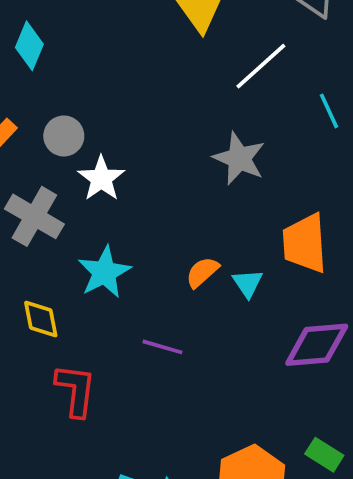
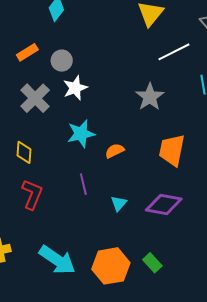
cyan star: (104, 272) -> (81, 134), moved
cyan triangle: (248, 283) -> (119, 203), moved
purple line: (162, 347) -> (83, 184), turned 45

